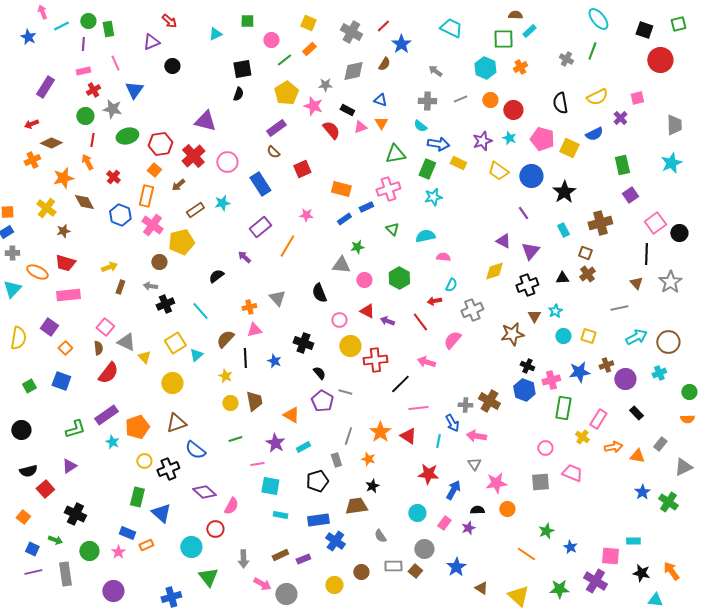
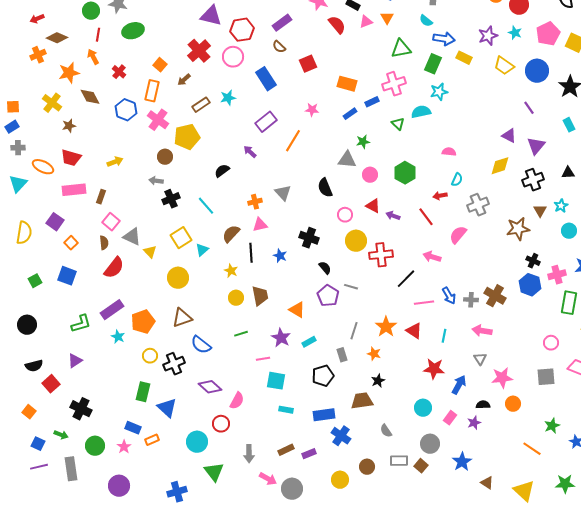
pink pentagon: (542, 139) -> (548, 34), turned 30
red hexagon: (160, 144) -> (242, 30), moved
cyan semicircle: (425, 236) -> (421, 112), moved
brown rectangle: (120, 287) -> (101, 197), moved
blue arrow: (452, 423) -> (449, 296), moved

